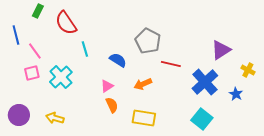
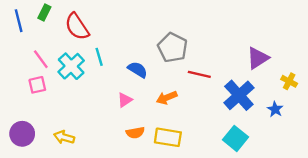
blue line: (16, 35) -> (19, 21), moved
cyan cross: (61, 77) -> (71, 66), moved
orange semicircle: (112, 105) -> (135, 133), moved, turned 105

